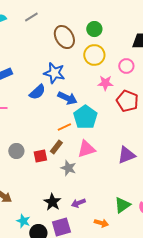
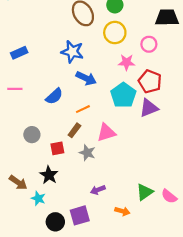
blue semicircle: (37, 92) -> (54, 96), moved
cyan pentagon: (85, 117) -> (123, 95), moved
purple triangle: (126, 155) -> (149, 108), moved
red square: (40, 156) -> (57, 148), moved
black star: (52, 202) -> (49, 175), moved
cyan star: (23, 221) -> (38, 198), moved

